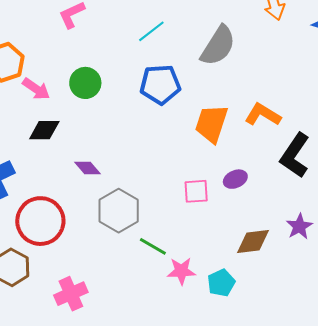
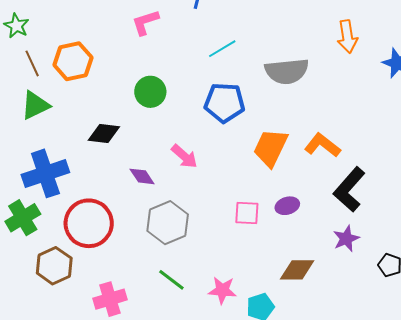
gray semicircle: (218, 46) -> (287, 71), turned 45
pink arrow: (36, 89) -> (184, 156), moved
purple star: (299, 226) -> (346, 239), moved
green line: (153, 246) -> (171, 280), moved

